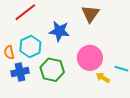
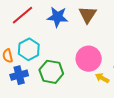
blue star: (59, 31) -> (58, 17), moved

